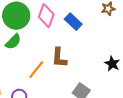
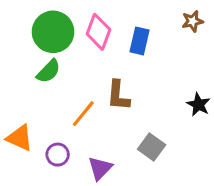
blue rectangle: (73, 22) -> (139, 41), turned 60

